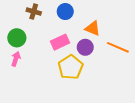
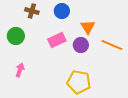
orange triangle: (93, 28) -> (88, 27), turned 35
pink arrow: (16, 59) -> (20, 70), moved
yellow pentagon: (70, 67) -> (79, 82), moved, turned -30

